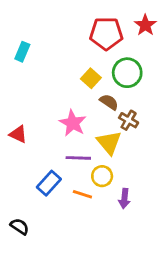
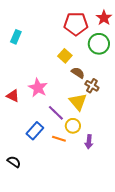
green circle: (127, 73) -> (99, 44), moved
pink star: (73, 123) -> (38, 88), moved
purple line: (78, 158) -> (56, 113), turned 42

